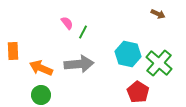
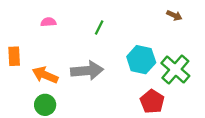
pink semicircle: (67, 23) -> (48, 22), moved, turned -56
green line: (83, 32) -> (99, 28), moved

